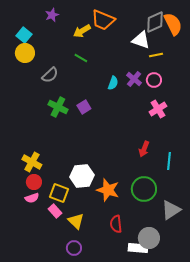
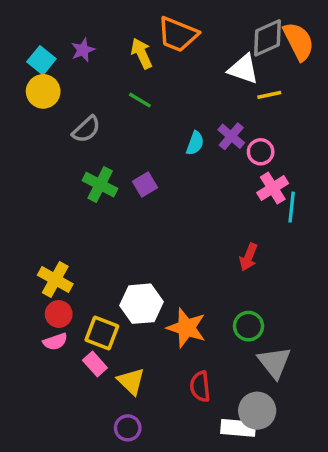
purple star: (52, 15) -> (83, 50), moved
yellow arrow: (82, 31) -> (142, 53), turned 96
pink circle: (154, 80) -> (261, 152), moved
cyan line: (169, 161) -> (292, 207), moved
green circle: (144, 189) -> (249, 326), size x0.7
gray triangle: (171, 210) -> (274, 362), moved, turned -35

